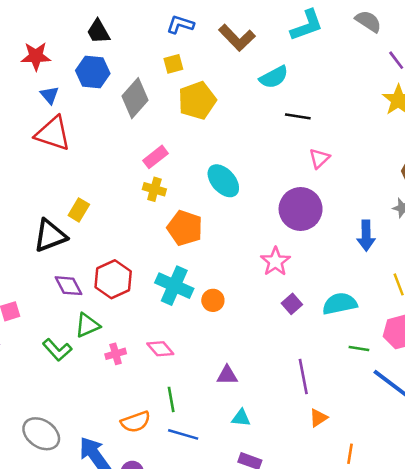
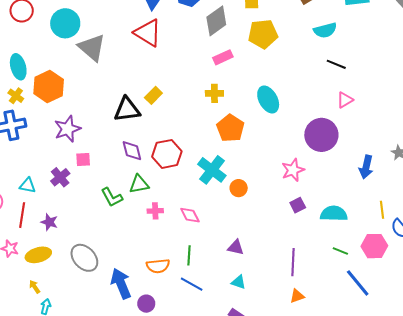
pink rectangle: (155, 157) -> (223, 57), moved
yellow cross: (154, 189) -> (214, 93), turned -30

